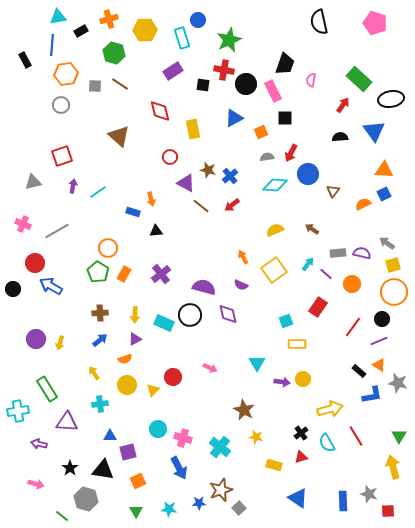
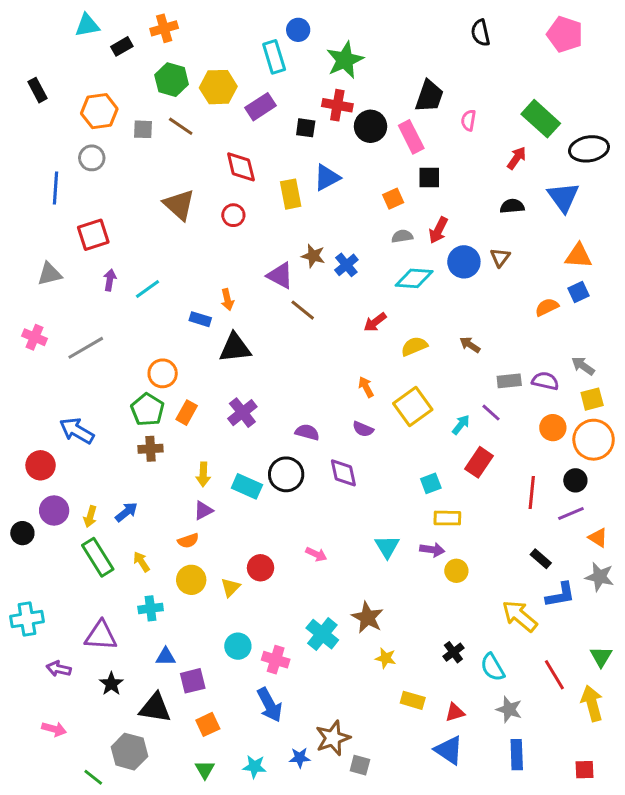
black semicircle: (319, 22) -> (481, 33), size x0.7
yellow hexagon: (145, 30) -> (218, 87), moved
blue line: (52, 45) -> (56, 188), moved
blue triangle: (234, 118) -> (327, 178), moved
red circle: (170, 157) -> (233, 215), moved
brown triangle: (333, 191) -> (500, 257), moved
red arrow: (232, 205) -> (375, 322), moved
black triangle: (156, 231) -> (235, 348), size x1.6
red circle: (35, 263) -> (41, 465), moved
cyan arrow: (308, 264) -> (461, 425), moved
orange circle: (352, 284) -> (553, 428), moved
purple semicircle: (204, 287) -> (307, 432), size x0.7
black circle: (13, 289) -> (22, 533), moved
brown cross: (100, 313) -> (151, 449), moved
red line: (353, 327) -> (532, 492), turned -30
blue arrow: (100, 340) -> (126, 512), moved
orange triangle: (379, 365) -> (598, 538), moved
purple arrow: (282, 382) -> (432, 550), moved
green rectangle: (47, 389) -> (98, 557), moved
yellow arrow: (330, 409) -> (520, 616), moved, turned -125
red line: (356, 436) -> (554, 675), moved
cyan cross: (220, 447) -> (322, 634), moved
red triangle: (301, 457) -> (455, 712), moved
black star: (70, 468) -> (111, 684), moved
gray star: (369, 494) -> (509, 709), moved
gray square: (239, 508) -> (360, 765), turned -32

